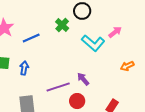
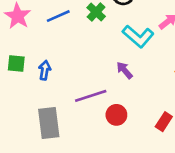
blue line: (31, 38) -> (58, 16), moved
purple arrow: (83, 79) -> (125, 70), moved

